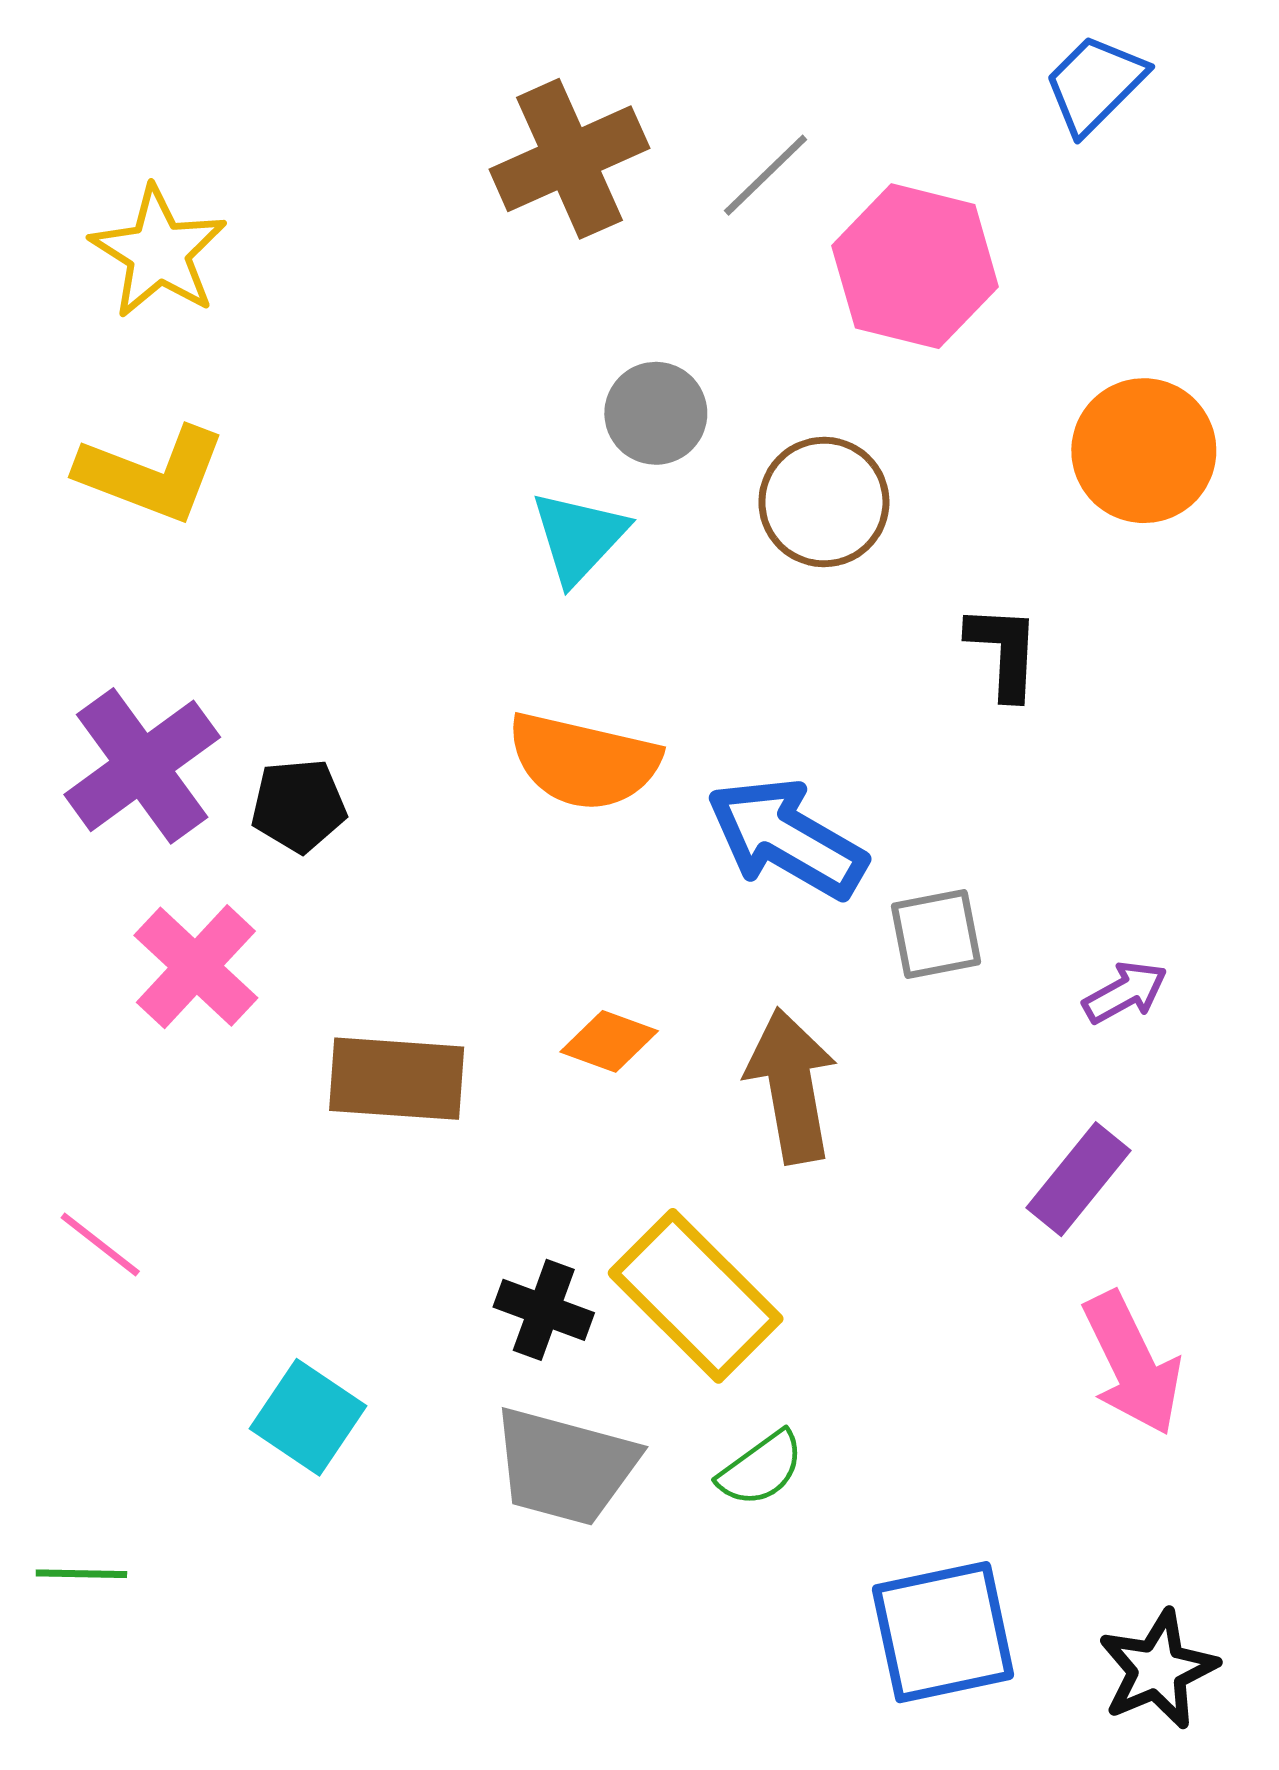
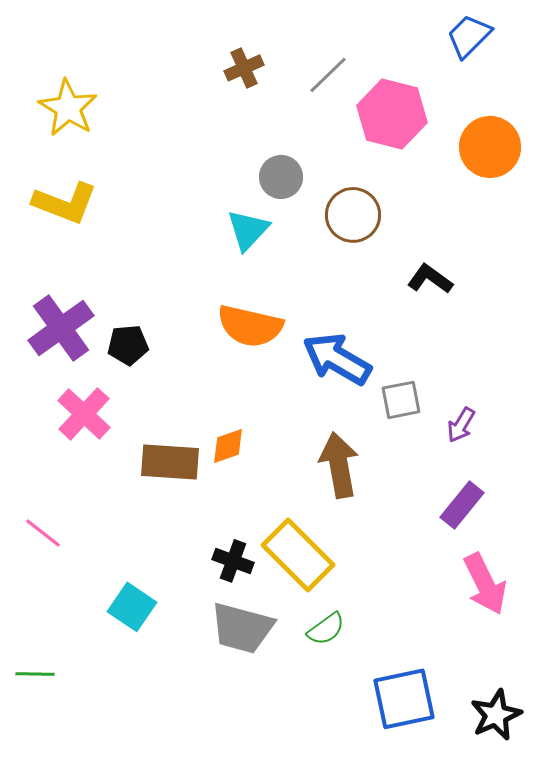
brown cross: (569, 159) -> (244, 68), size x0.6
orange circle: (1144, 451) -> (490, 147), moved
black L-shape: (1004, 651) -> (430, 279), turned -57
purple arrow: (1125, 992) -> (461, 425), moved, turned 150
orange diamond: (609, 1041) -> (228, 446), moved, turned -39

